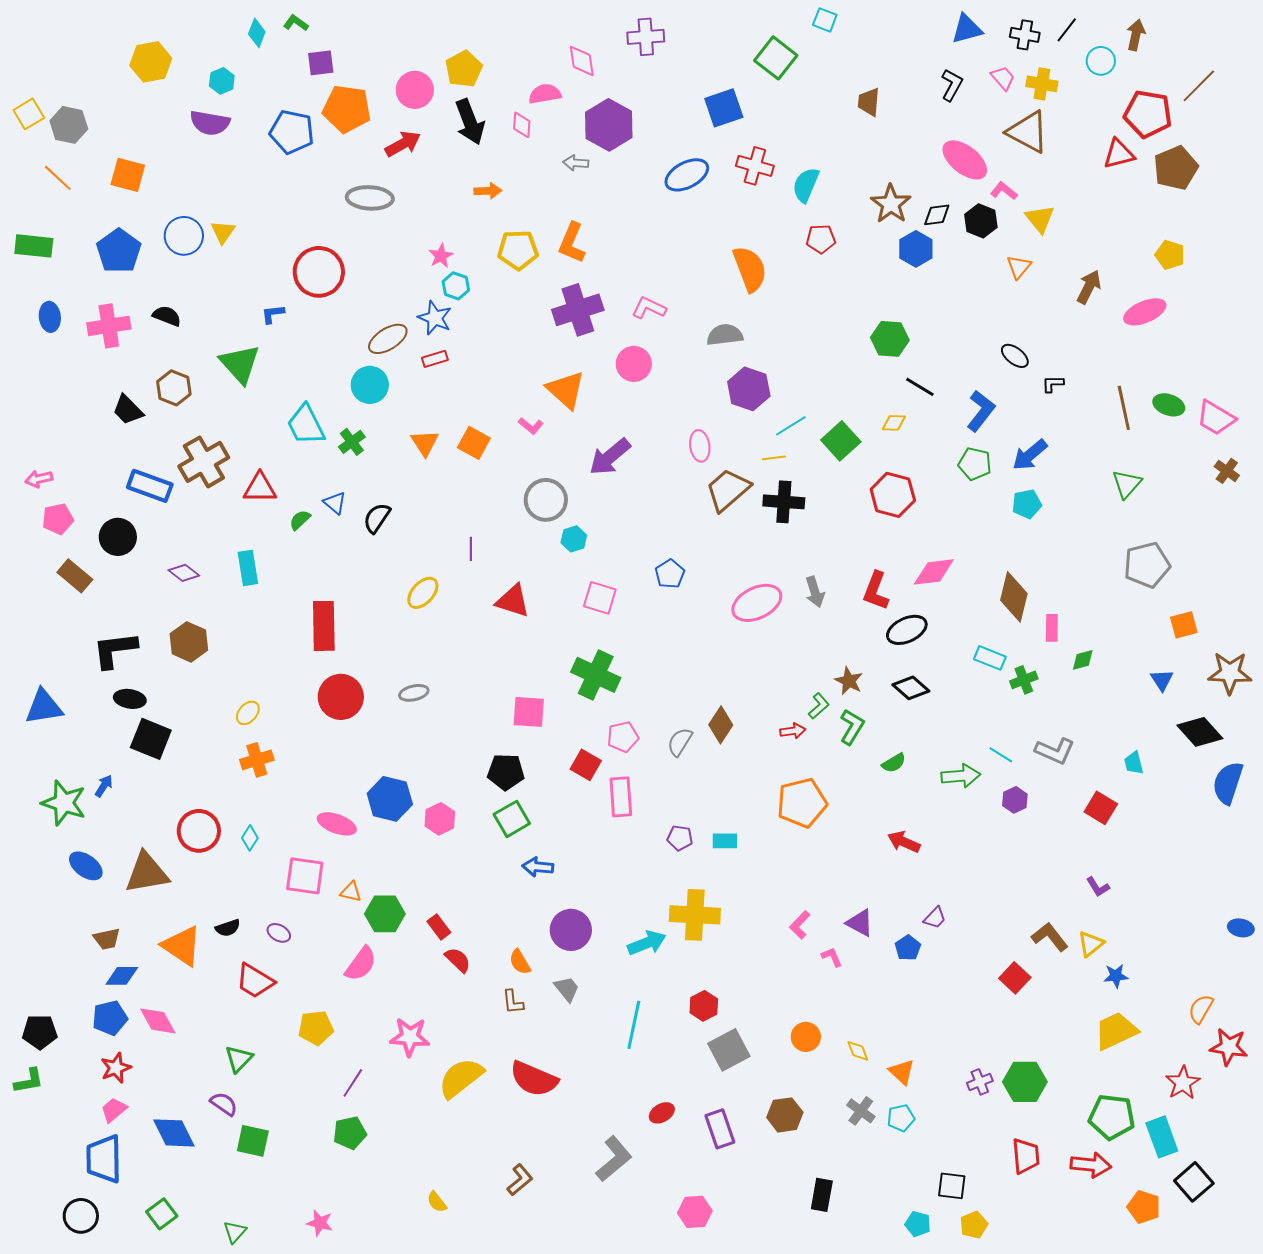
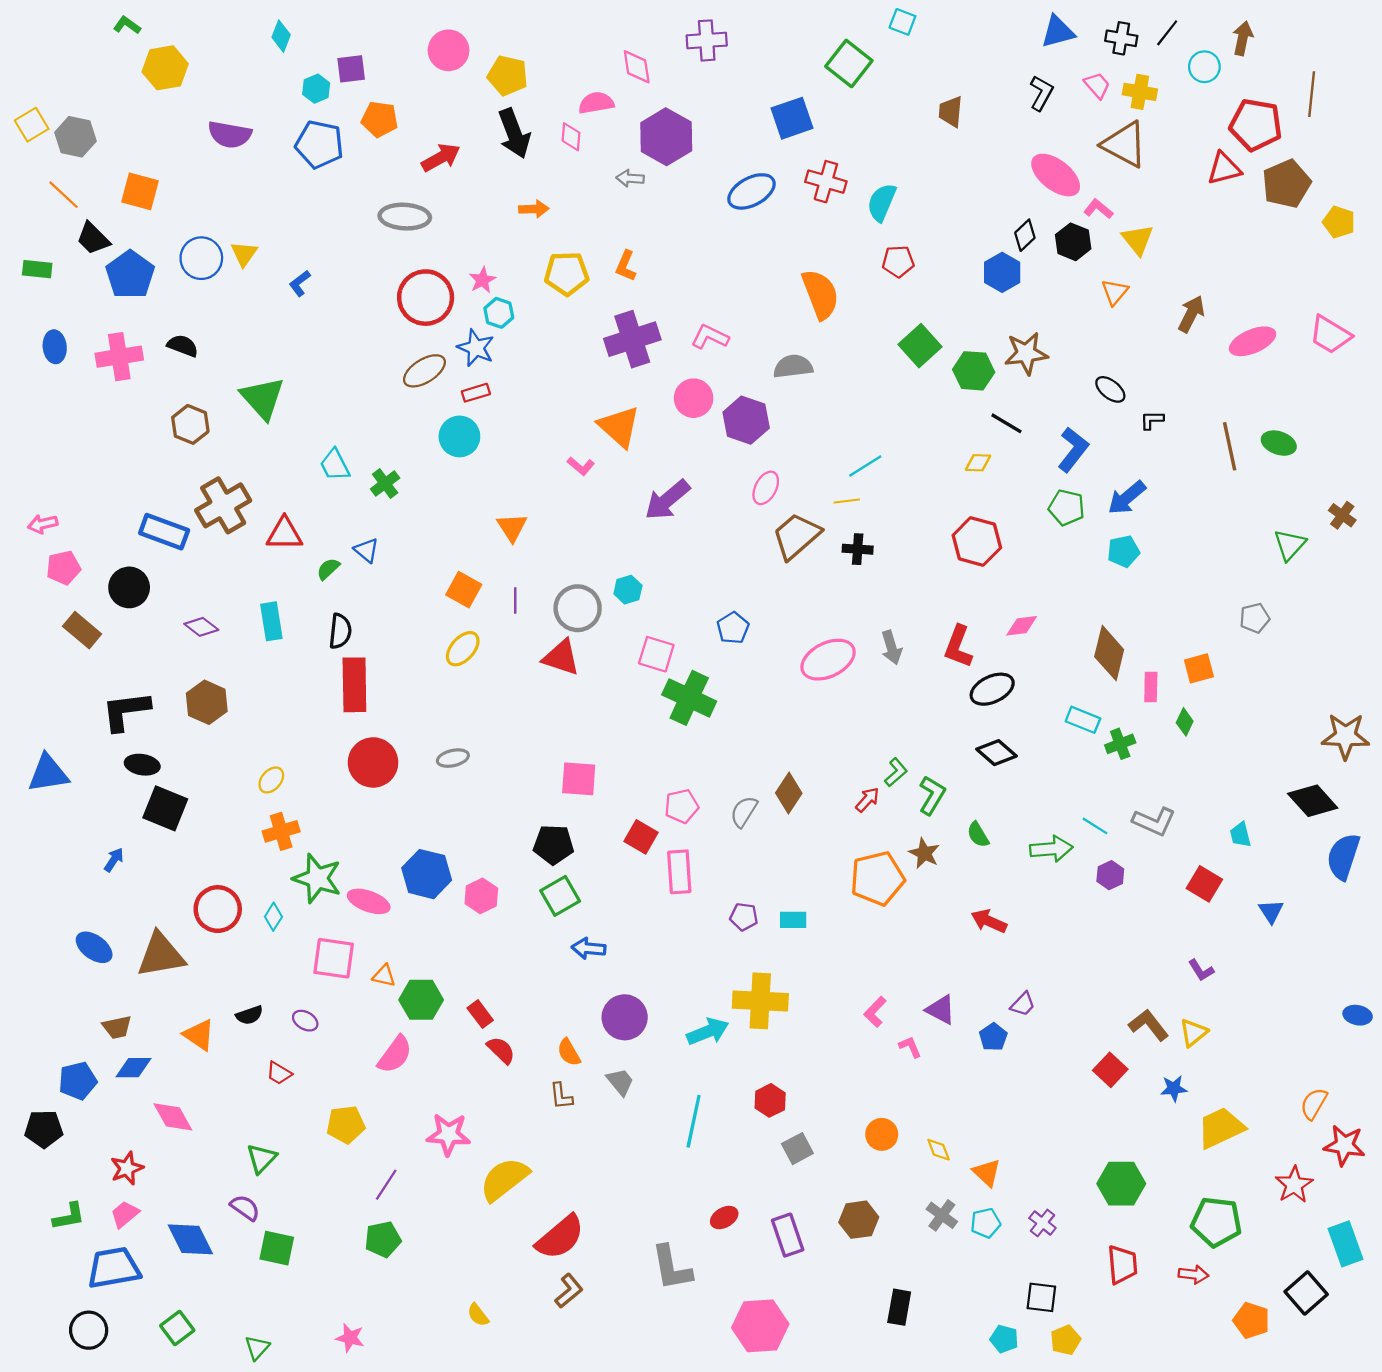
green L-shape: (296, 23) -> (127, 25), moved
yellow pentagon: (464, 69) -> (508, 75), turned -30
cyan hexagon: (222, 81) -> (316, 89), moved
brown line: (1199, 86) -> (1312, 94), turned -39
pink circle: (415, 90) -> (449, 50), moved
orange pentagon: (347, 109) -> (380, 119), size x0.7
brown star: (891, 204) -> (1026, 353), moved, turned 30
black diamond: (937, 215) -> (1025, 235), turned -36
orange L-shape: (572, 243) -> (626, 266), size x0.7
green rectangle: (34, 246) -> (37, 269), size x0.7
yellow pentagon: (1170, 255) -> (1339, 222), moved
red circle: (319, 272) -> (426, 298), moved
blue L-shape: (273, 314) -> (300, 283), moved, turned -30
cyan circle: (370, 385) -> (459, 436), moved
purple hexagon: (749, 389) -> (746, 420), moved
black trapezoid: (128, 410) -> (93, 238), moved
pink trapezoid: (1216, 418) -> (1330, 335), moved
cyan trapezoid: (306, 425) -> (335, 465), size x0.7
green square: (841, 441) -> (920, 346), moved
orange triangle: (425, 443) -> (512, 527), moved
orange square: (474, 443) -> (464, 590), moved
pink ellipse: (700, 446) -> (766, 488), turned 36
green triangle: (1127, 484) -> (1290, 545), moved
gray circle: (546, 500) -> (578, 608), moved
black cross: (784, 502) -> (858, 549), size x0.7
black semicircle: (377, 518) -> (340, 631), moved, turned 152
gray pentagon: (1147, 565) -> (1255, 618), size x0.6
pink diamond: (934, 572) -> (1022, 626), size x0.7
orange square: (1184, 625) -> (1199, 668), moved
green diamond: (1083, 660) -> (1185, 722), turned -50
green cross: (596, 675) -> (689, 698), moved
blue triangle: (1162, 680) -> (1271, 911), moved
brown star: (849, 681) -> (924, 853), moved
red arrow: (793, 731) -> (867, 800), turned -40
green semicircle: (894, 763) -> (978, 835), turned 90
green star: (64, 803) -> (317, 878), moved
orange triangle: (182, 946) -> (199, 1035), size x0.7
blue star: (1116, 976) -> (1174, 1088), moved
red trapezoid: (255, 981) -> (279, 1073), size x0.6
blue pentagon: (110, 1018) -> (78, 1081), moved
gray square: (729, 1050) -> (797, 1149), size x0.7
red semicircle: (534, 1079) -> (560, 1237), moved, turned -63
green L-shape: (29, 1081) -> (69, 1216), moved
purple cross: (980, 1082) -> (1042, 1223), moved, turned -30
cyan rectangle: (1162, 1137) -> (1346, 1244), moved
blue trapezoid: (104, 1159) -> (114, 1268), turned 81
gray L-shape: (614, 1159) -> (672, 1268), turned 120
red arrow: (1091, 1165) -> (1193, 1274), size x0.7
pink hexagon: (695, 1212) -> (760, 1326), size x1.5

